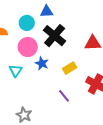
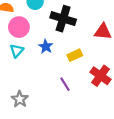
black cross: (55, 36) -> (63, 19), turned -30
pink circle: (28, 47) -> (19, 27), moved

